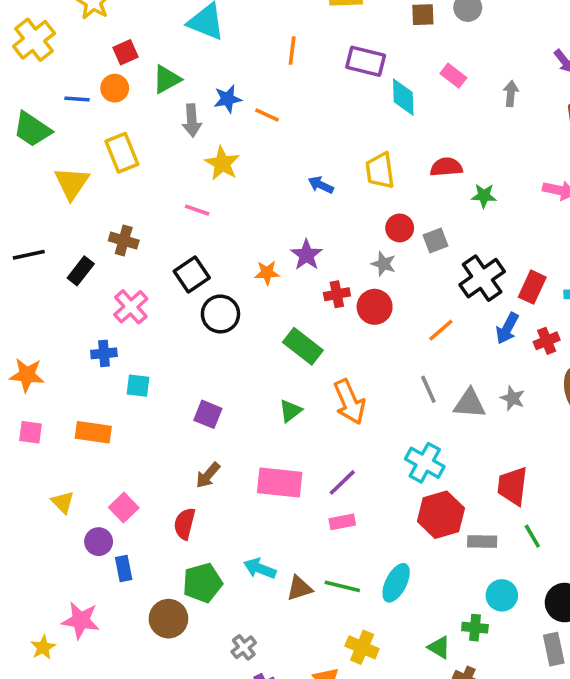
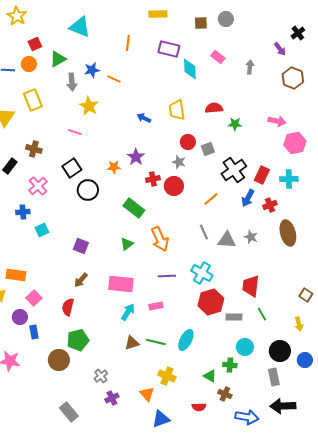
cyan square: (138, 386) -> (42, 230), turned -32
orange rectangle: (93, 432) -> (16, 275), moved
purple line: (342, 482) -> (167, 276), moved, turned 42
cyan arrow: (260, 568) -> (128, 312), moved, turned 102

